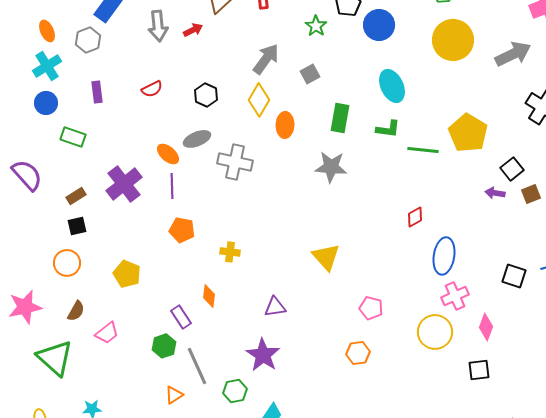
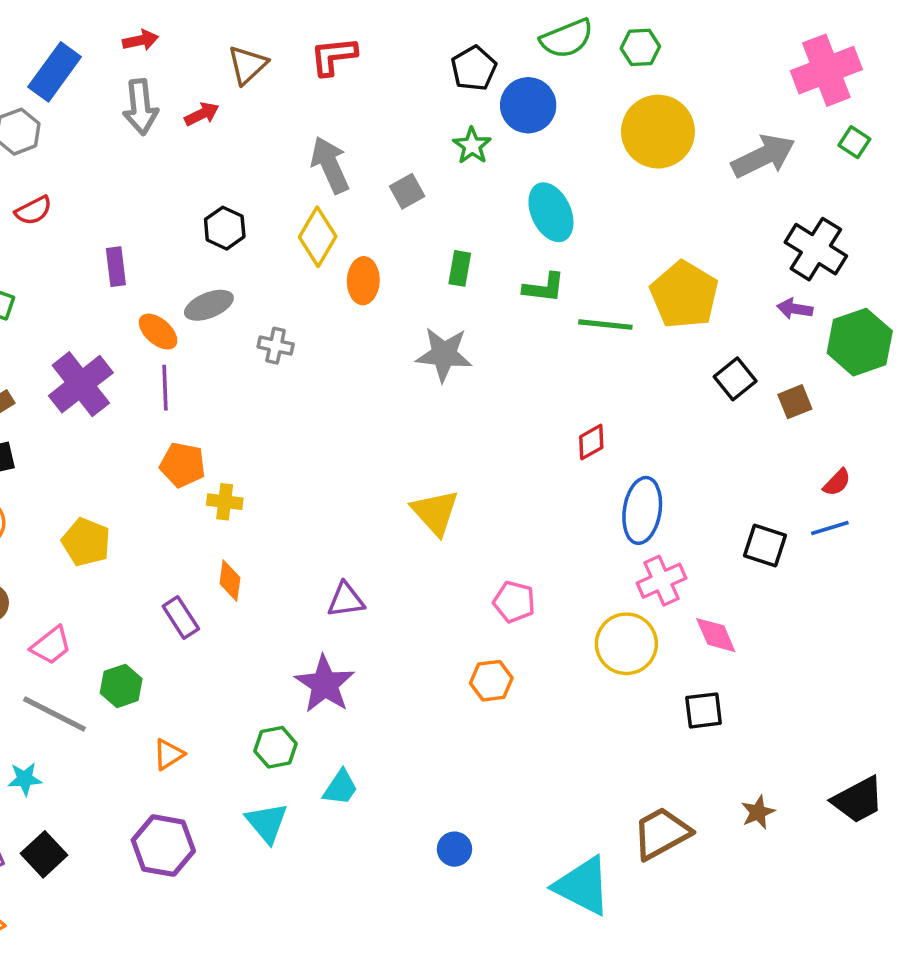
green star: (316, 26) -> (472, 146), moved
gray arrow: (266, 59) -> (330, 165), turned -60
red semicircle: (152, 89) -> (33, 211), moved
purple rectangle: (97, 92) -> (116, 267), moved
green rectangle: (340, 118) -> (460, 268), size x0.7
gray cross: (235, 162) -> (276, 346), size x0.6
black square: (512, 169) -> (735, 379), moved
purple arrow: (495, 193) -> (795, 309), moved
yellow cross: (230, 252) -> (225, 502), moved
pink diamond: (486, 327) -> (716, 635), turned -44
green hexagon: (164, 346) -> (121, 686), moved
gray line: (197, 366) -> (55, 714), moved, turned -39

